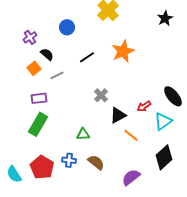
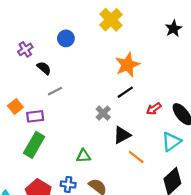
black line: (87, 57) -> (125, 92), moved
orange square: (34, 68) -> (15, 106), moved
red arrow: (144, 106) -> (154, 109), moved

